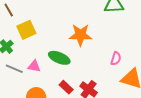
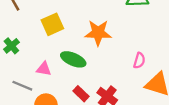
yellow square: (26, 30) -> (52, 24), moved
gray line: (14, 69) -> (22, 86), moved

